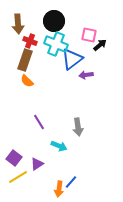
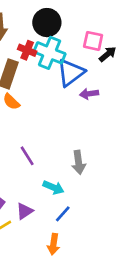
red cross: (30, 41) -> (27, 50), moved
blue line: (71, 182) -> (63, 214), moved

